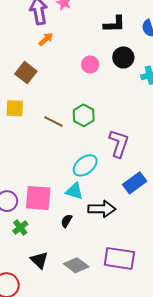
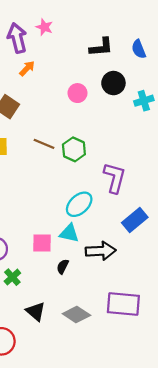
brown line: (53, 121) -> (44, 144), moved
pink square: (38, 198) -> (42, 243), moved, size x0.7

